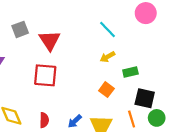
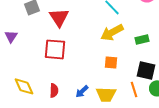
yellow arrow: (108, 57) -> (112, 32), size x1.6
green rectangle: (130, 72) -> (142, 39), moved
orange square: (106, 90) -> (111, 62), turned -32

